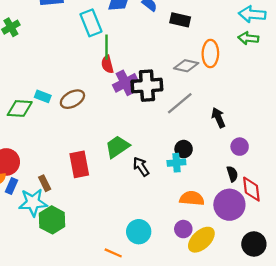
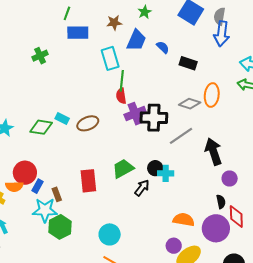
black arrow: (218, 118) -> (213, 152), size x1.5
black circle: (184, 149) -> (155, 168), moved
cyan cross: (176, 163) -> (166, 173), moved
black arrow: (141, 167) -> (142, 188), turned 66
blue rectangle: (11, 186) -> (37, 186), moved
cyan circle: (139, 232) -> (110, 234), moved

